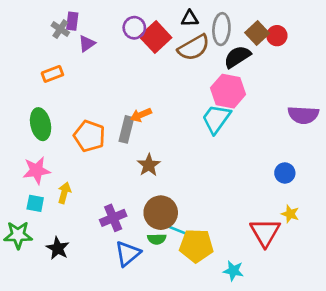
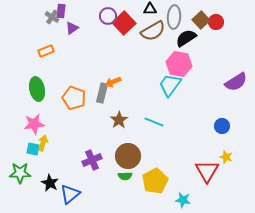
purple semicircle: (303, 115) -> (236, 82), turned -35
yellow arrow: (64, 193) -> (43, 143), moved
cyan line: (177, 230) -> (154, 122), moved
yellow pentagon: (196, 246) -> (155, 181), turned -30
blue triangle: (128, 254) -> (70, 194), moved

